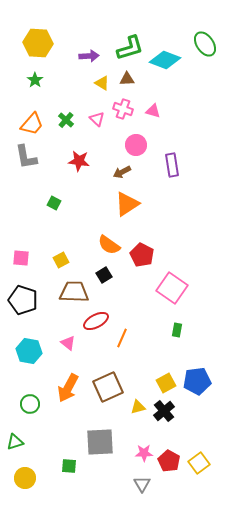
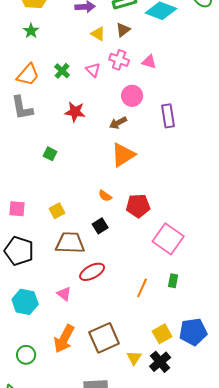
brown triangle: (127, 79) -> (123, 30), turned -35
orange semicircle: (109, 245) -> (105, 196), size x0.6
red pentagon: (142, 255) -> (138, 206), turned -30
orange line: (122, 338) -> (142, 288), moved
yellow triangle: (138, 407) -> (134, 358), turned -42

